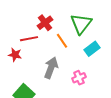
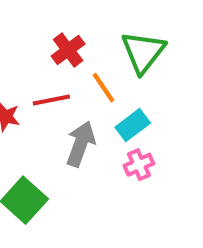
red line: (29, 39) -> (51, 100), moved
cyan rectangle: (92, 49) -> (133, 125), moved

